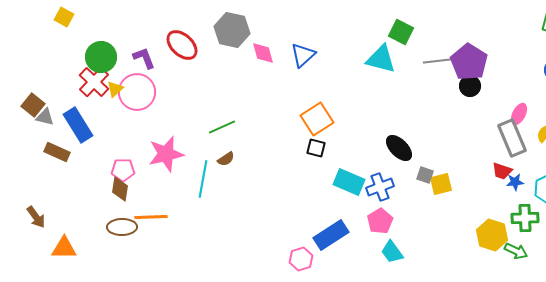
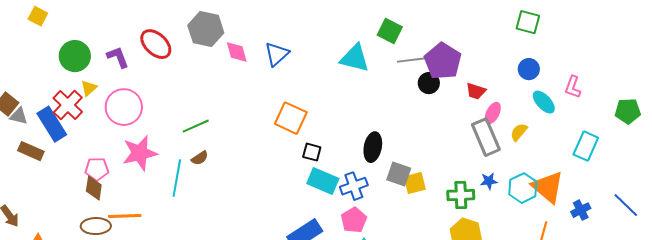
green square: (401, 32) -> (390, 31), moved
red cross: (94, 82) -> (68, 105), moved
black circle: (470, 86) -> (429, 83), moved
pink circle: (137, 92) -> (124, 107), moved
orange square: (317, 119) -> (291, 118), turned -32
black square: (316, 148) -> (312, 152), moved
black ellipse: (399, 148) -> (373, 147), turned 56
red trapezoid: (502, 171) -> (476, 91), moved
gray square: (425, 175) -> (399, 174), size x1.4
green cross: (525, 218) -> (461, 195), moved

